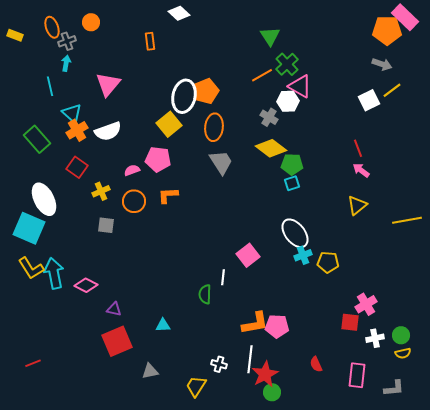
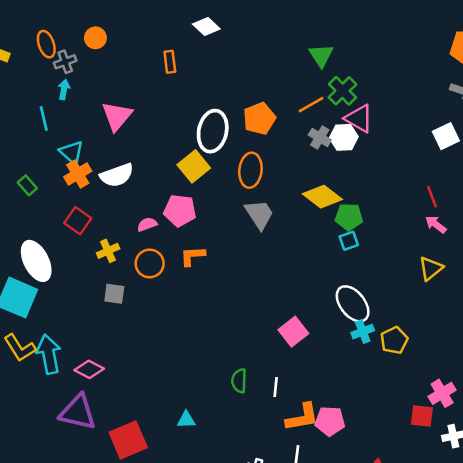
orange pentagon: (206, 91) -> (259, 118), moved
gray cross: (269, 117) -> (320, 137), moved
green rectangle: (37, 139) -> (27, 185), size x0.6
yellow pentagon: (328, 262) -> (394, 340), turned -30
white line: (223, 277) -> (276, 387), moved
purple triangle: (114, 309) -> (78, 412), moved, size x2.0

